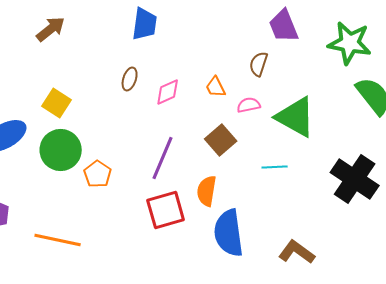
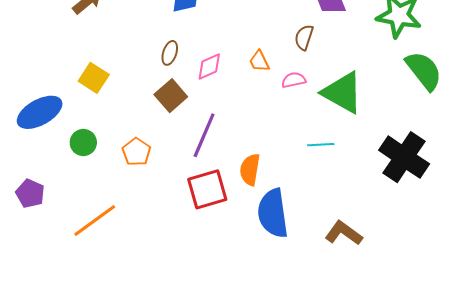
brown square: (221, 140) -> (171, 96), moved
green circle: (61, 150) -> (83, 143), moved, size x0.6
orange line: (58, 240) -> (95, 221), turned -48

